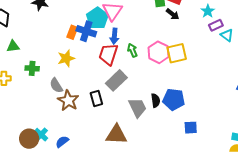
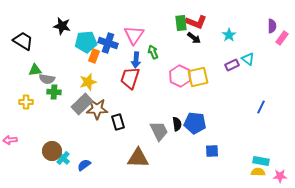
cyan pentagon: (97, 18) -> (86, 42), moved, turned 30
purple rectangle: (216, 25) -> (232, 65), moved
blue cross: (86, 31) -> (108, 43), moved
green arrow: (132, 50) -> (153, 52), moved
gray rectangle: (116, 80) -> (82, 104), moved
gray semicircle: (56, 85) -> (47, 79), moved, turned -49
brown star: (68, 100) -> (97, 109), moved, turned -30
brown circle: (29, 139) -> (52, 151), moved

